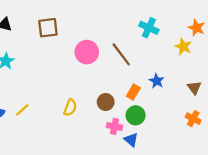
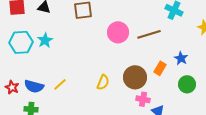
brown line: (121, 54) -> (149, 34), turned -70
brown circle: (106, 102) -> (135, 77), size x1.5
green circle: (136, 115) -> (187, 84), moved

